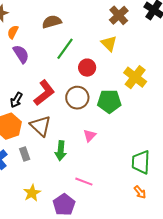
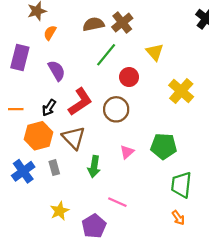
brown cross: (119, 15) -> (122, 23), moved
purple semicircle: (21, 54) -> (57, 71), moved
green pentagon: (109, 101) -> (164, 146), moved

